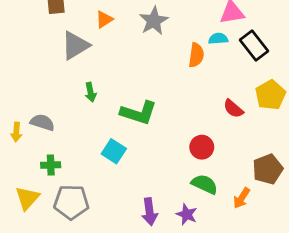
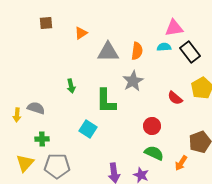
gray star: (154, 21) -> (133, 81), moved
gray triangle: (75, 45) -> (108, 52), moved, turned 30
orange semicircle: (196, 55) -> (137, 51), moved
green L-shape: (139, 113) -> (106, 101), turned 72

